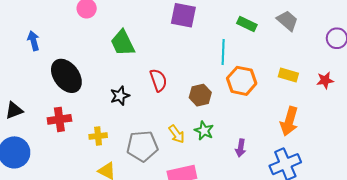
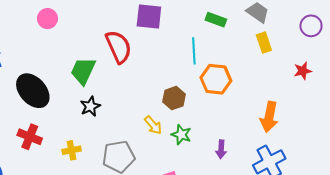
green trapezoid: (123, 43) -> (83, 71), moved, turned 56
yellow rectangle: (288, 75) -> (264, 43), moved, turned 60
red semicircle: (158, 80) -> (119, 47), moved, size x1.4
red cross: (59, 119) -> (30, 137), turned 35
yellow arrow: (177, 134) -> (153, 125), moved

